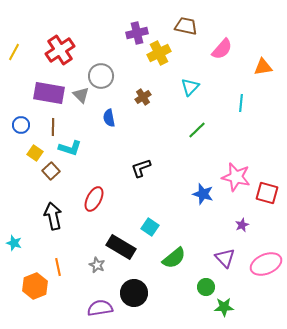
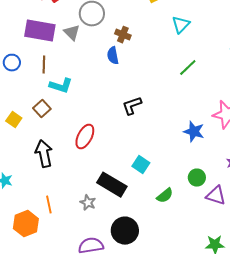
brown cross: (143, 97) -> (123, 35), moved, turned -35
blue semicircle: (109, 118) -> (113, 56), moved
yellow square: (35, 153) -> (14, 120), moved
green semicircle: (174, 258) -> (165, 196), size x0.7
purple triangle: (225, 258) -> (216, 196), turned -30
green circle: (206, 287) -> (197, 178), moved

